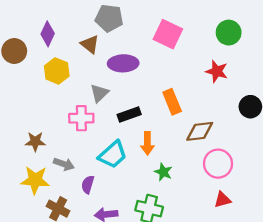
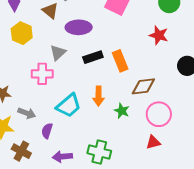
black rectangle: (129, 115) -> (93, 57), moved
green star: (163, 172) -> (122, 111), moved
red triangle: (222, 200) -> (153, 142), moved

